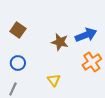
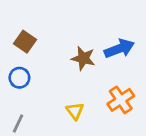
orange cross: (92, 62) -> (121, 100), moved
blue circle: (18, 63) -> (19, 78), moved

